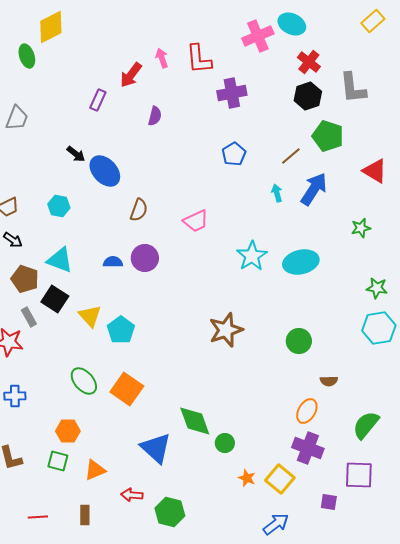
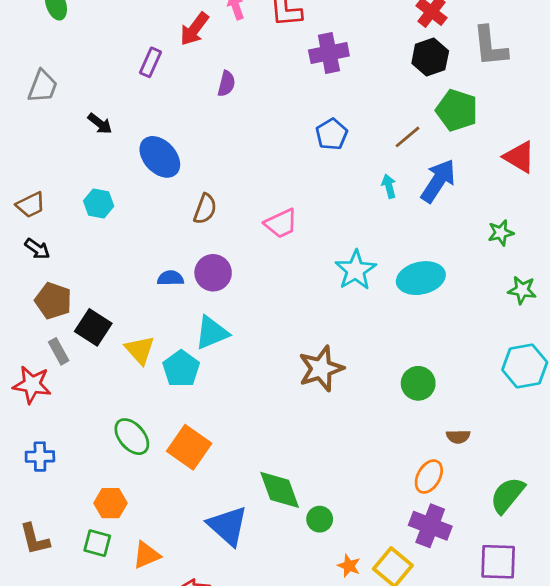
black arrow: (76, 154) -> (100, 124), moved
cyan triangle: (60, 260) -> (212, 333), moved, turned -44
green star: (377, 288) -> (522, 290), moved

